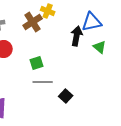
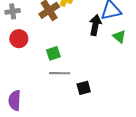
black square: (66, 96) -> (84, 88), turned 32

